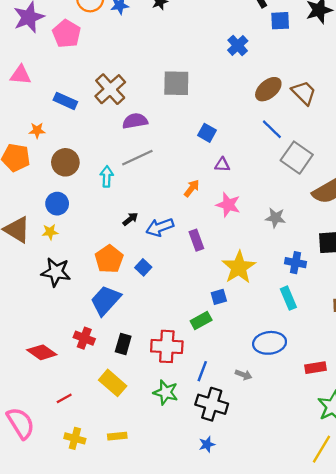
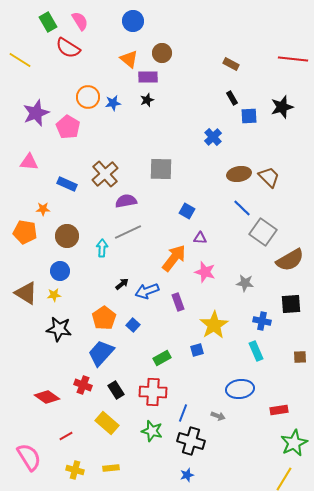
brown ellipse: (268, 89) -> (239, 174), turned 30
orange arrow: (192, 188) -> (174, 258), size x1.8
green rectangle: (201, 320) -> (162, 358), moved
black rectangle: (123, 344) -> (116, 390), turned -48

